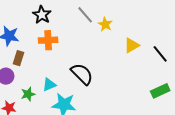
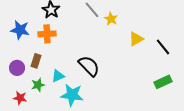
orange cross: (48, 40) -> (47, 34), moved
brown rectangle: (19, 58) -> (36, 61), moved

